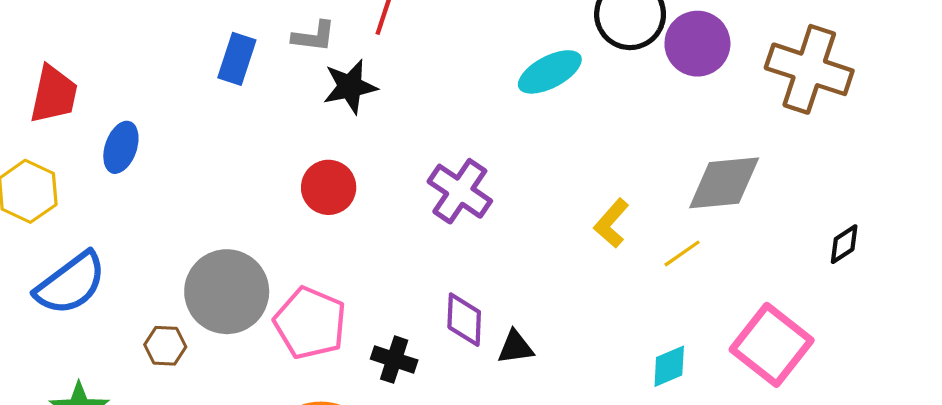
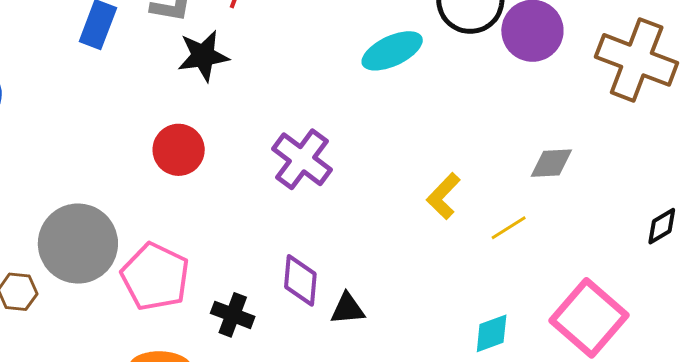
gray diamond: (724, 183) -> (551, 163), size x0.6

